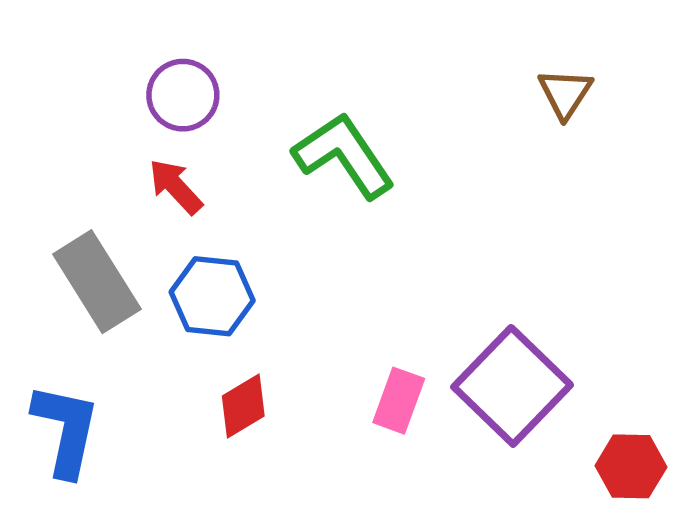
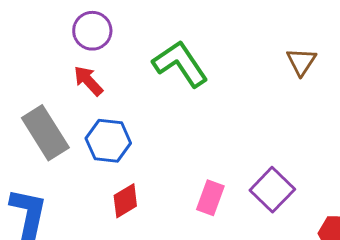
brown triangle: (565, 93) -> (301, 62), moved
purple square: (512, 386) -> (272, 190), size x0.7

